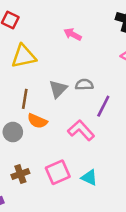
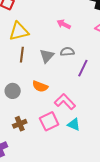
pink arrow: (73, 34) -> (64, 24), moved
brown line: (25, 99) -> (22, 55), moved
orange semicircle: (37, 121) -> (40, 86), moved
pink L-shape: (81, 130) -> (65, 102), moved

